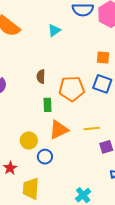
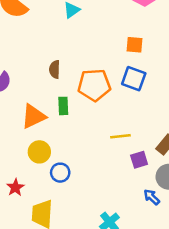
orange triangle: (59, 130) -> (33, 116), moved

